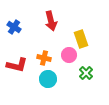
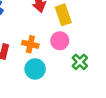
yellow rectangle: (81, 39) -> (63, 15), moved

